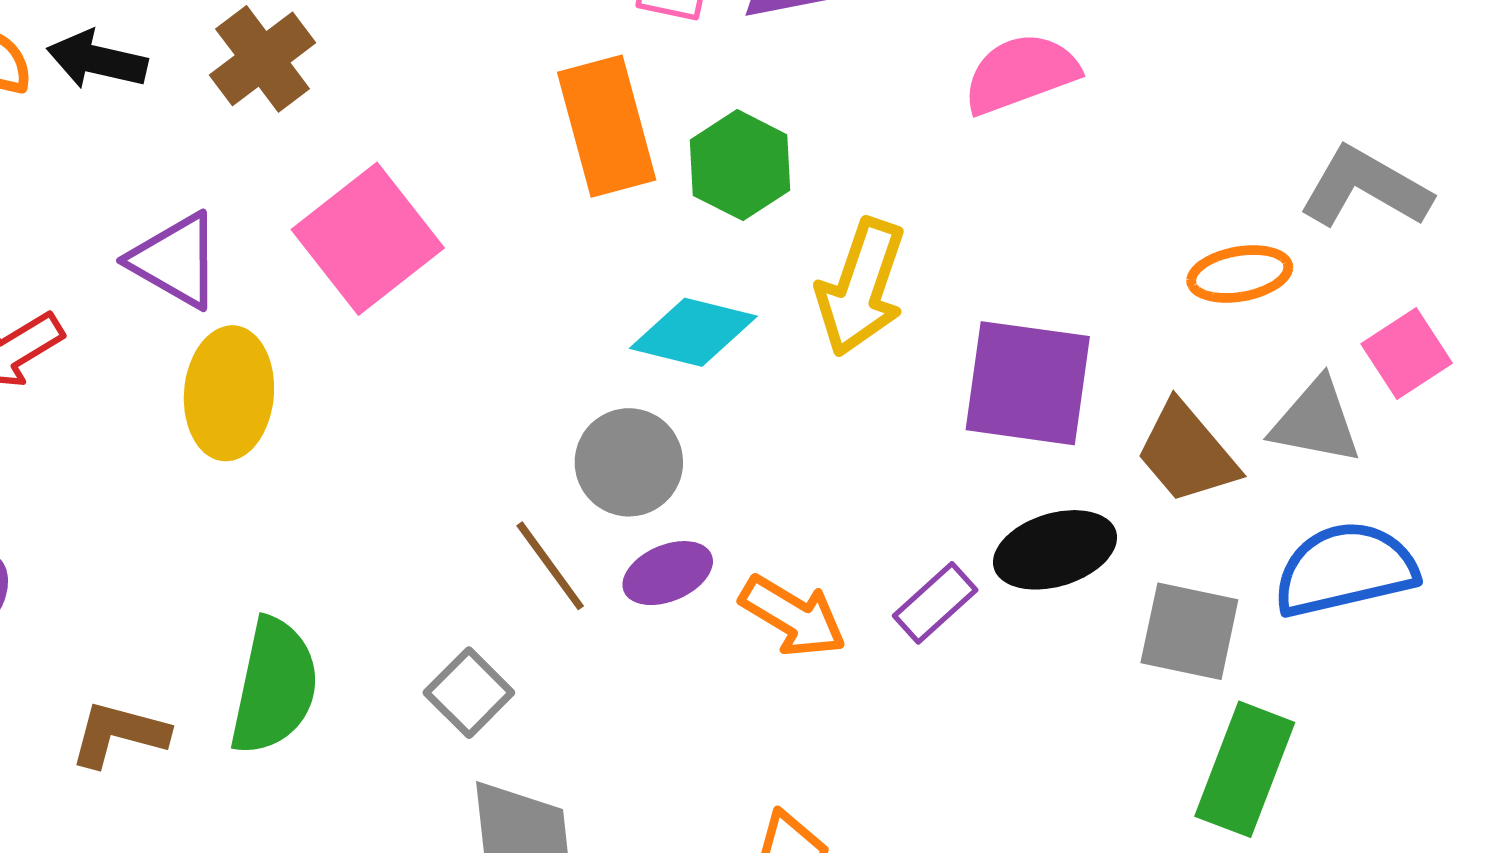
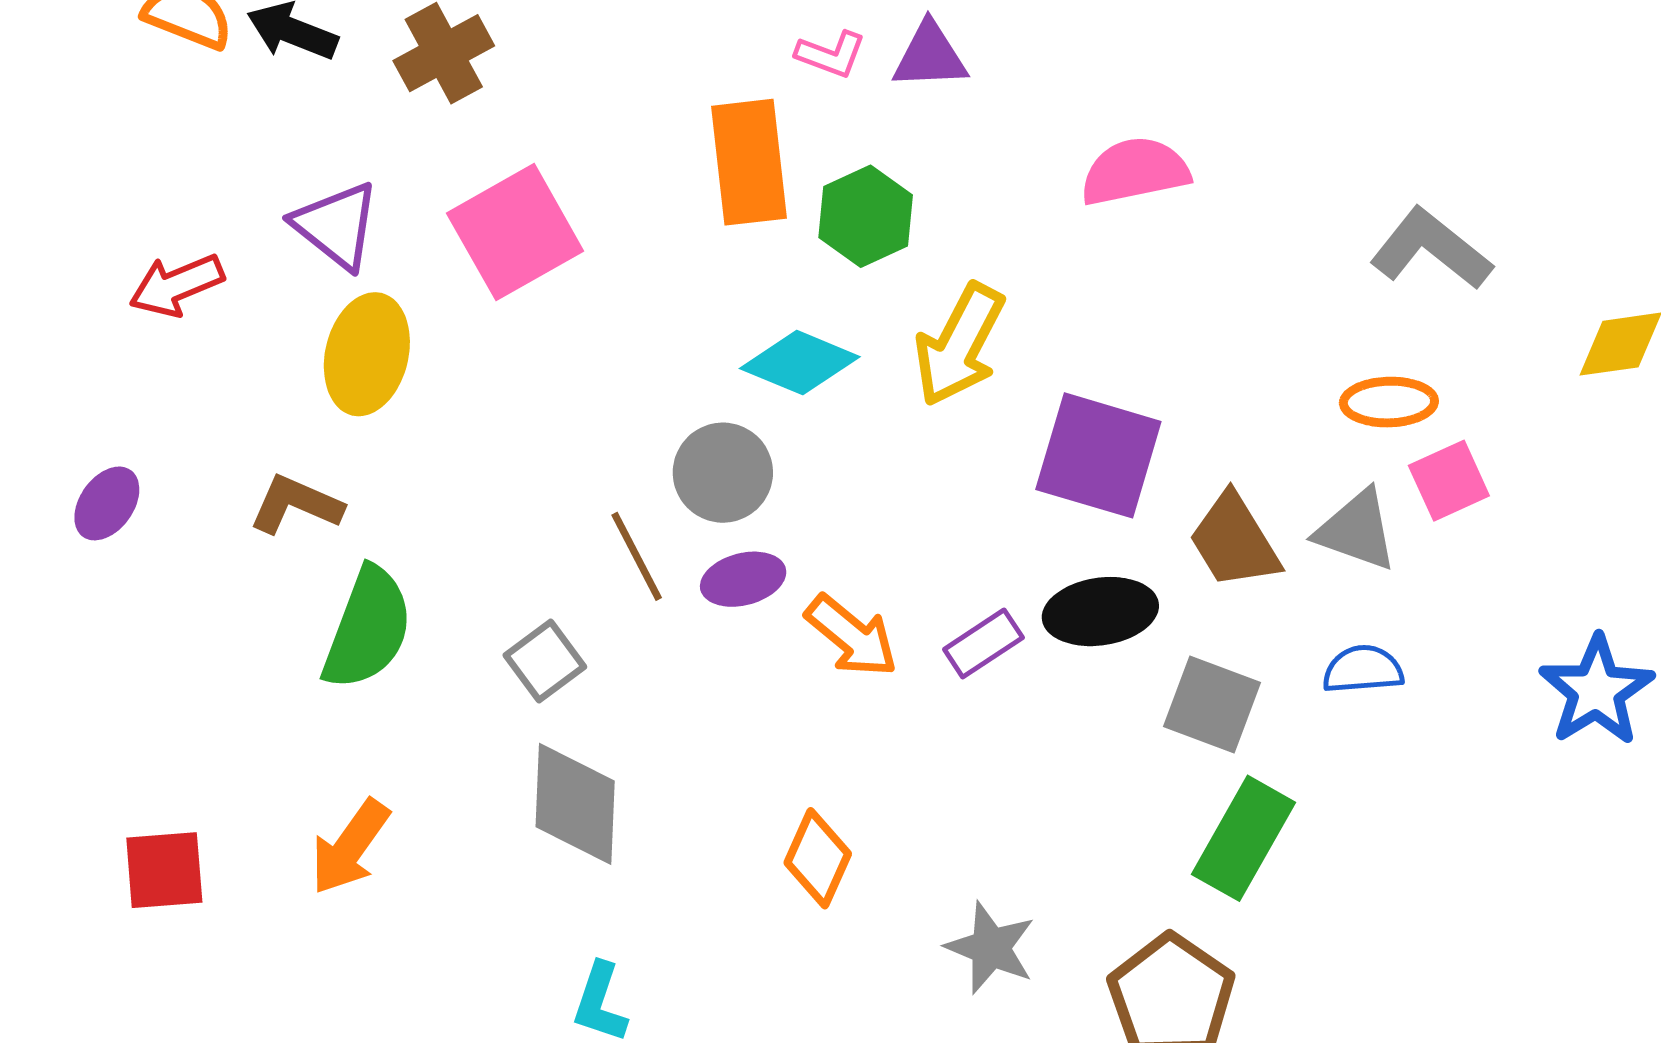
gray L-shape: (1365, 187) -> (1431, 249), moved
orange ellipse: (1240, 274) -> (1389, 402), moved
blue semicircle: (1345, 569) -> (1363, 669), size x0.6
brown L-shape: (119, 734) -> (296, 504), moved

